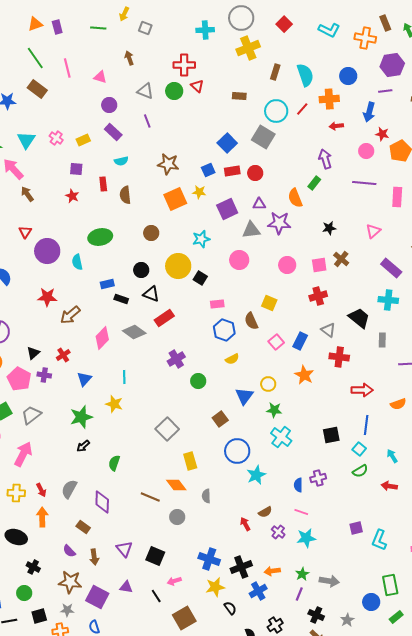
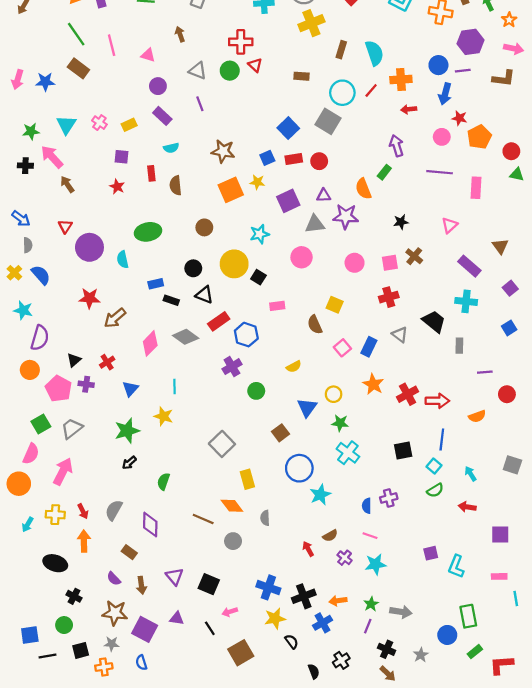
blue circle: (348, 76) -> (438, 65), moved
blue hexagon: (224, 330) -> (246, 335), moved
red cross: (339, 357) -> (408, 394), moved, turned -36

